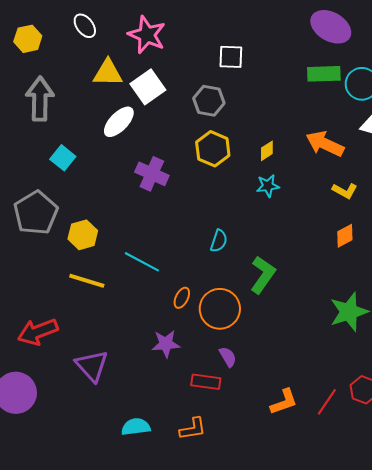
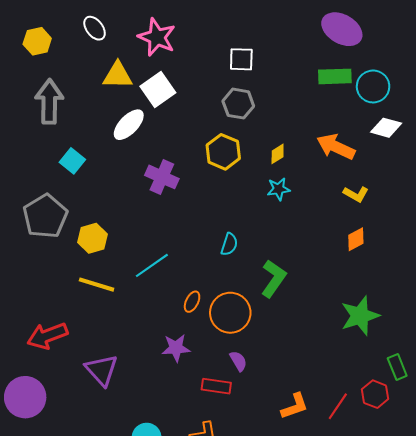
gray hexagon: (209, 101) -> (238, 104), moved
cyan line: (142, 262) -> (152, 265), turned -63

